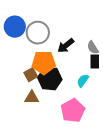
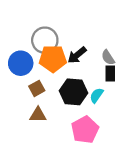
blue circle: (15, 27) -> (21, 63), moved
orange pentagon: (44, 63) -> (53, 59), moved
black hexagon: (50, 79) -> (74, 92), moved

